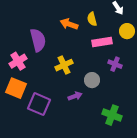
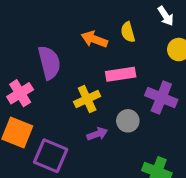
pink rectangle: (102, 42) -> (121, 74), moved
purple cross: (115, 64) -> (161, 98), size x1.5
purple arrow: (75, 96) -> (97, 134), moved

